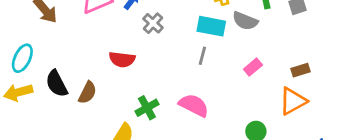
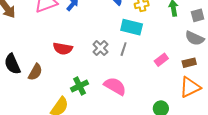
gray semicircle: (245, 21) -> (195, 38), moved
gray cross: (153, 23) -> (100, 48), moved
brown rectangle: (300, 70) -> (189, 63), moved

